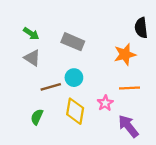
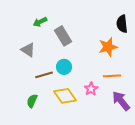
green arrow: (31, 34) -> (40, 22), moved, turned 120
gray rectangle: (73, 42) -> (63, 36), turned 36
yellow diamond: (75, 111) -> (65, 96), turned -45
purple arrow: (128, 126) -> (121, 101), moved

